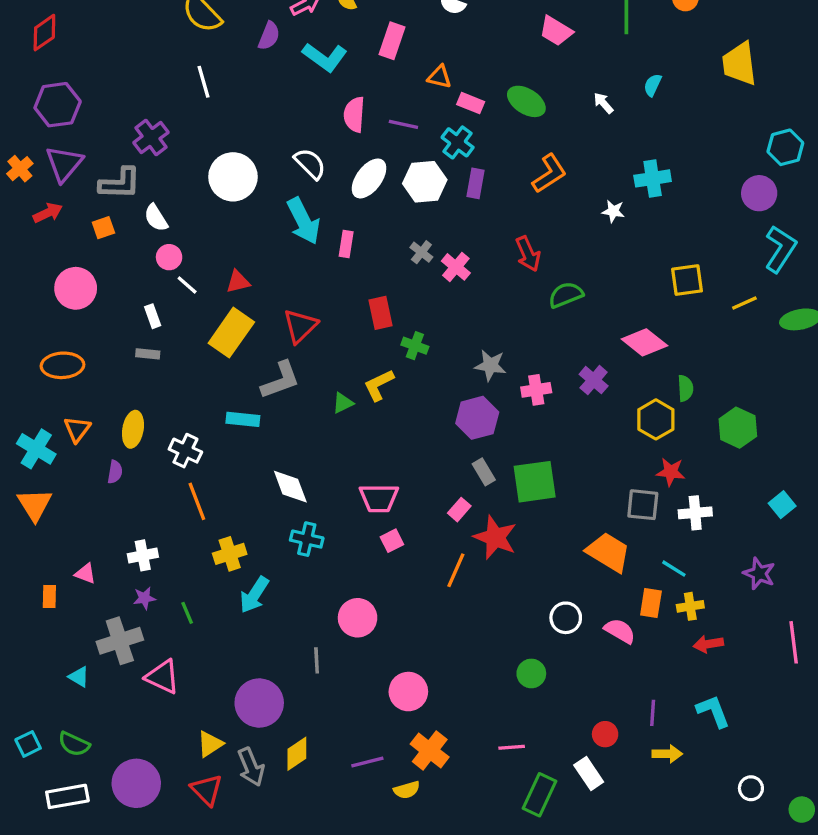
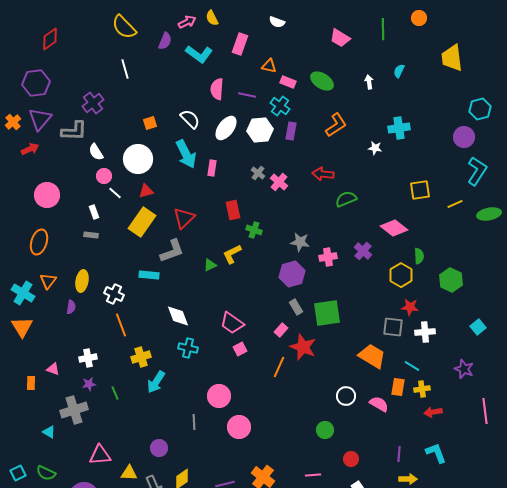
red diamond: (44, 33) -> (50, 39), moved
white arrow: (603, 103) -> (369, 82), turned 32
white circle: (233, 177) -> (138, 159), moved
orange square: (103, 228) -> (150, 123), moved
red arrow: (528, 254) -> (323, 174), turned 120
orange ellipse: (62, 365) -> (39, 242), turned -70
pink trapezoid: (379, 498) -> (232, 323), turned 35
pink triangle: (162, 677) -> (100, 455), moved, turned -30
pink circle: (408, 692) -> (239, 427), moved
purple circle: (259, 703) -> (159, 448), size x0.6
red circle: (605, 734) -> (351, 459), moved
yellow triangle: (210, 744) -> (129, 473), turned 36

